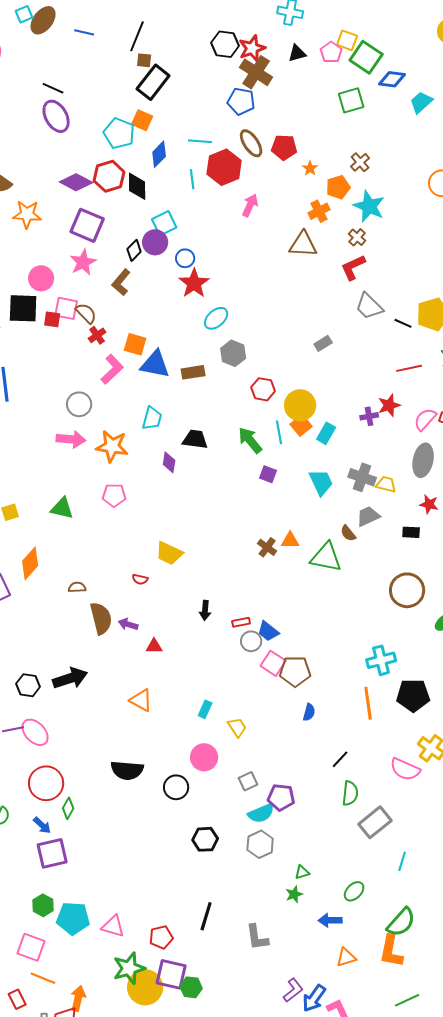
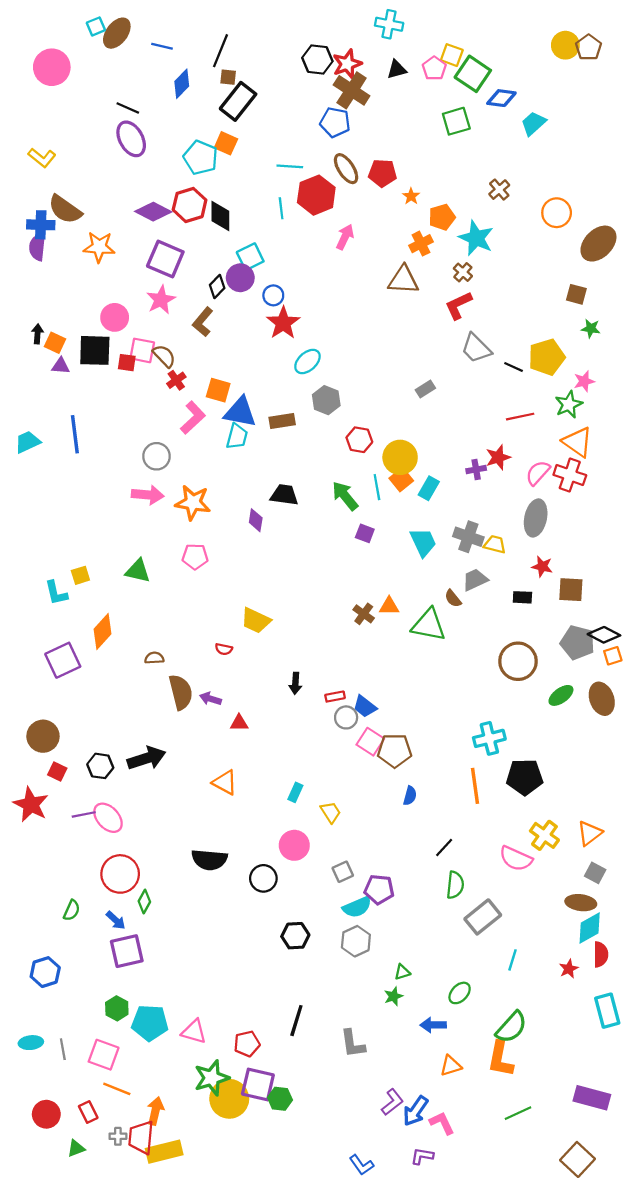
blue diamond: (159, 154) -> (182, 84), moved
brown cross: (360, 162) -> (499, 190), moved
cyan trapezoid: (152, 418) -> (237, 436), moved

